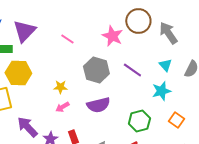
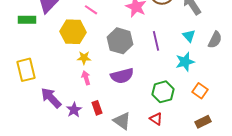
purple line: (132, 70) -> (156, 41), turned 42
yellow hexagon: (18, 73) -> (73, 32), moved
pink arrow: (62, 107) -> (86, 78), turned 104

